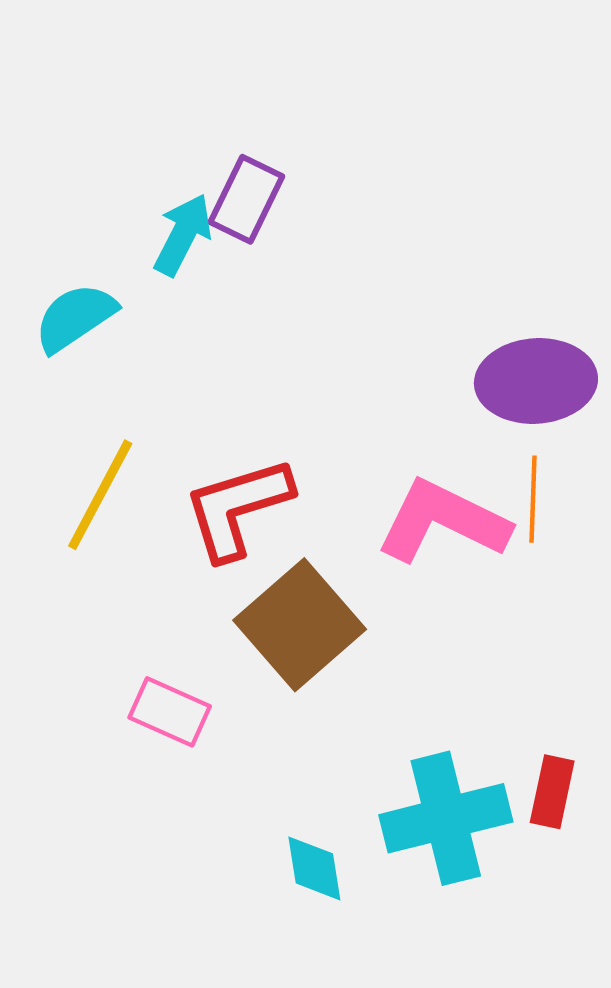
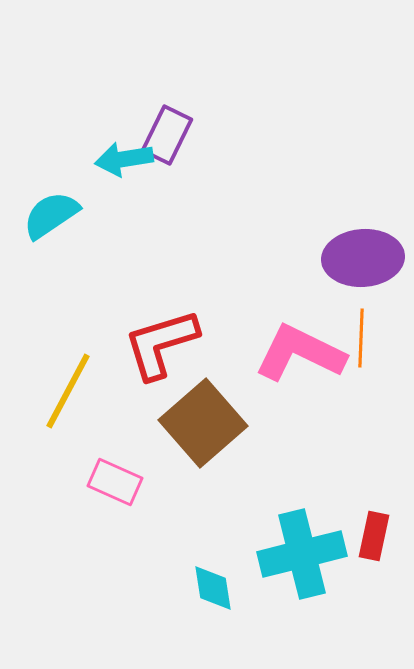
cyan arrow: (183, 235) -> (124, 159), turned -126
yellow line: (100, 495) -> (68, 391), moved

